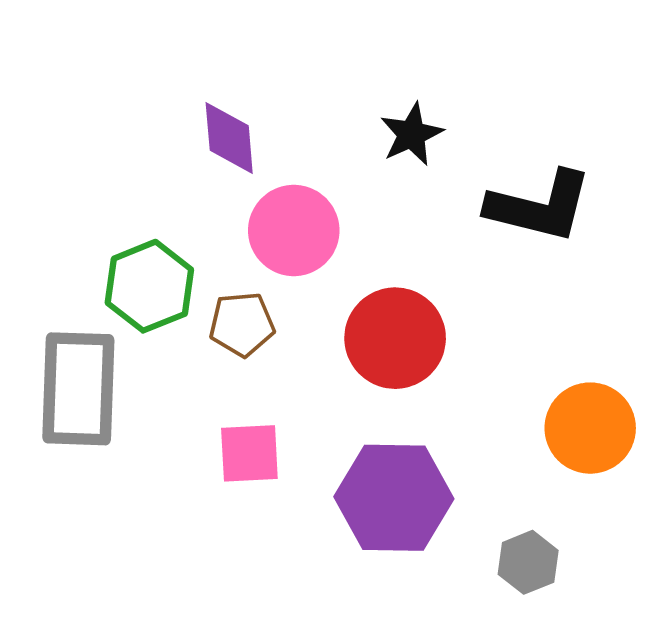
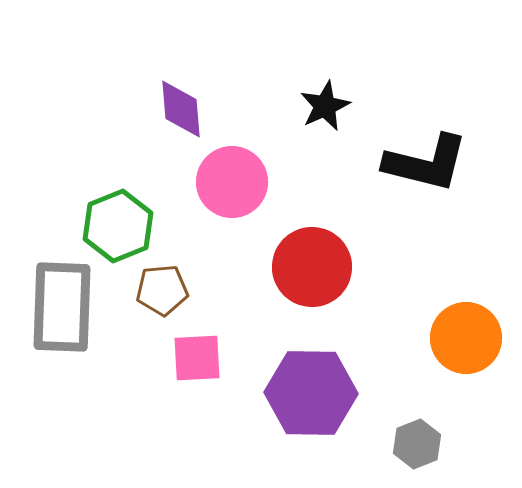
brown pentagon: (242, 324) -> (162, 290), moved

